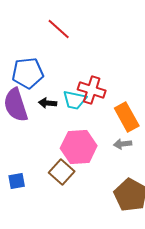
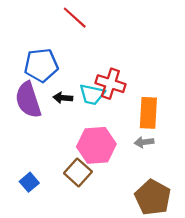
orange rectangle: (127, 117) -> (148, 113), turned 32
blue square: (17, 181) -> (29, 182), turned -30

